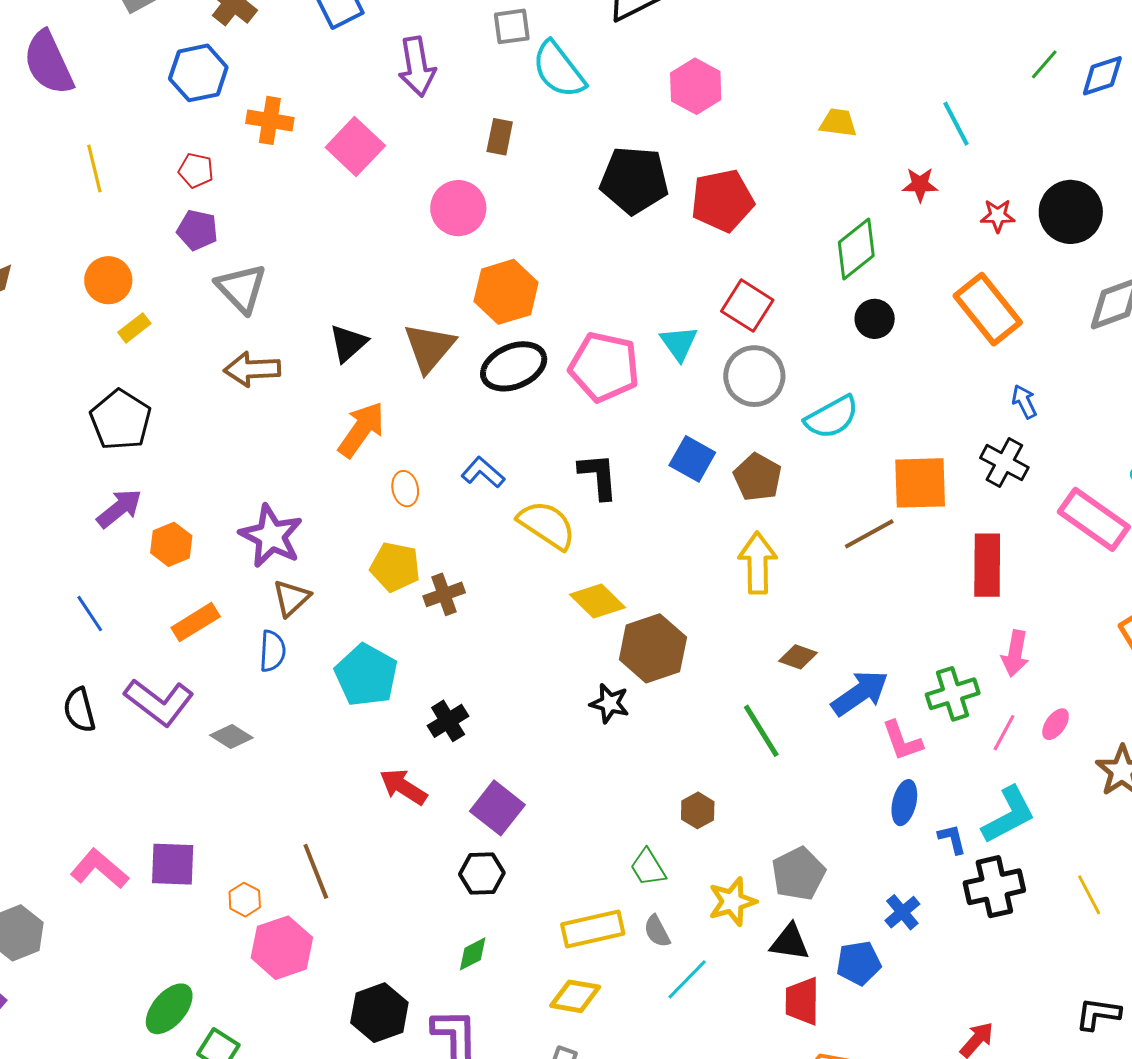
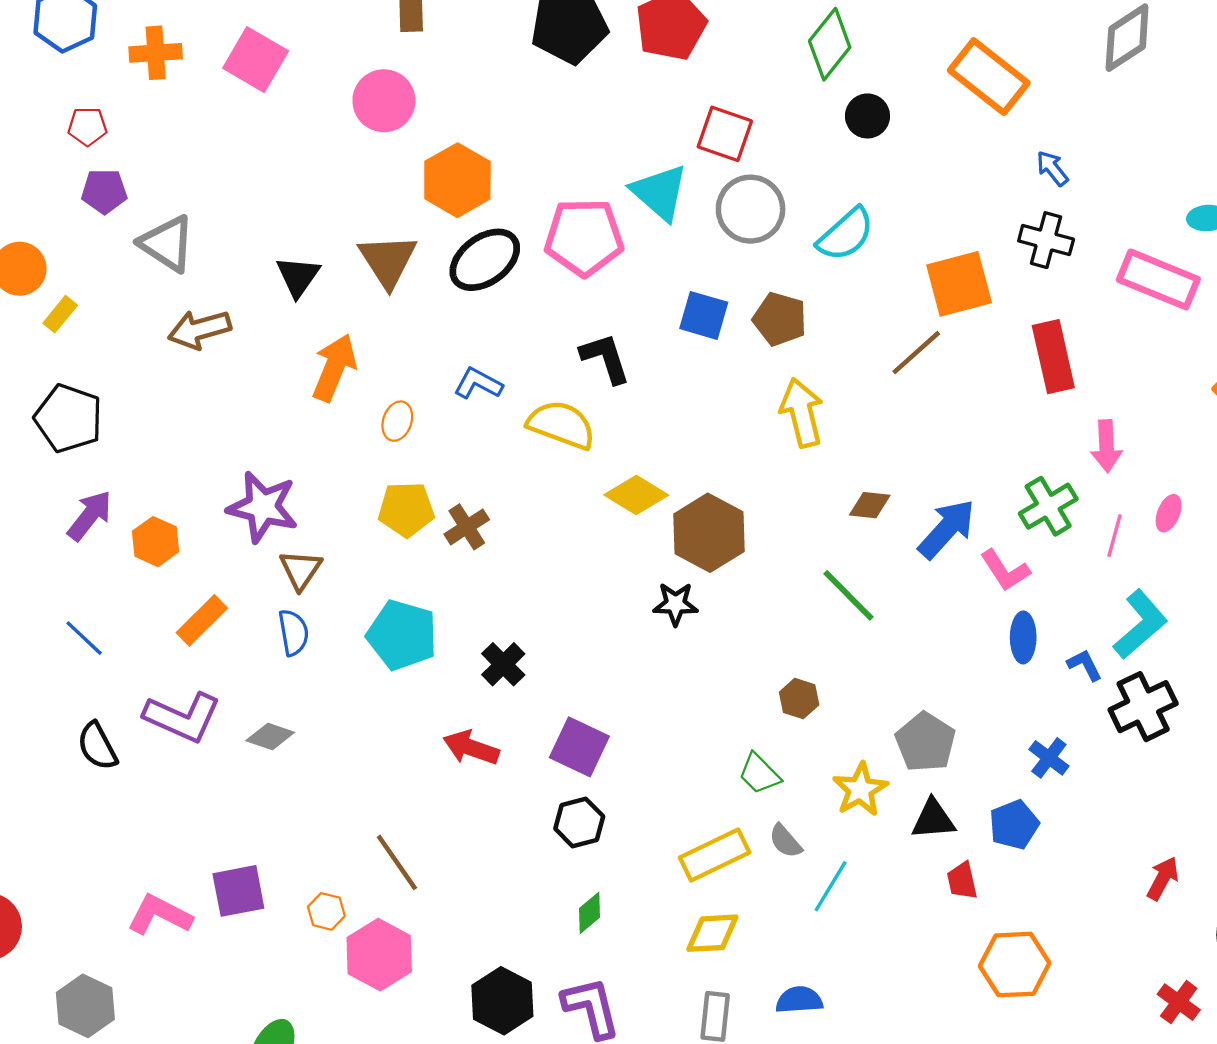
cyan triangle: (679, 343) -> (660, 192), size x1.4
orange ellipse: (405, 489) -> (397, 421), turned 44
red trapezoid: (802, 1001) -> (962, 881), size x0.7

